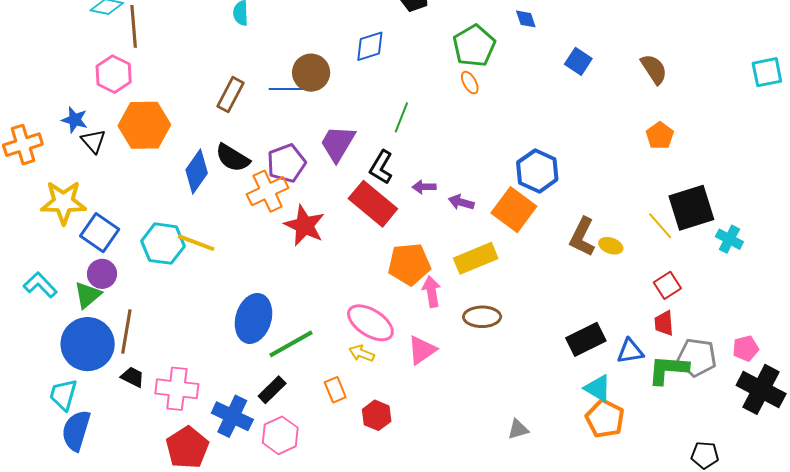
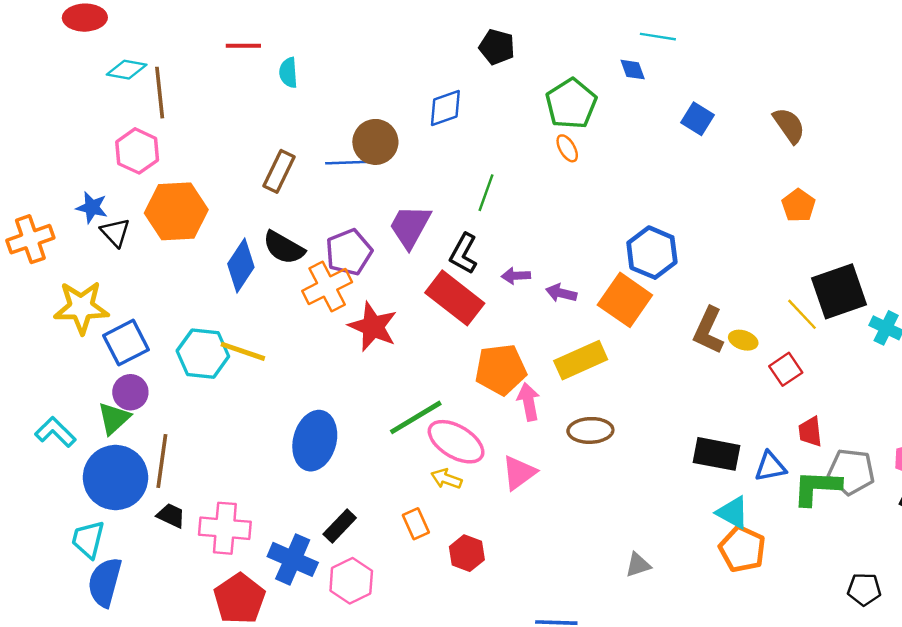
blue square: (100, 233) -> (126, 343), turned 30
cyan L-shape: (40, 285) -> (55, 432), moved
red square: (667, 285) -> (786, 369), moved
black rectangle: (586, 339) -> (716, 454), turned 39
green line: (291, 344) -> (416, 417), moved

